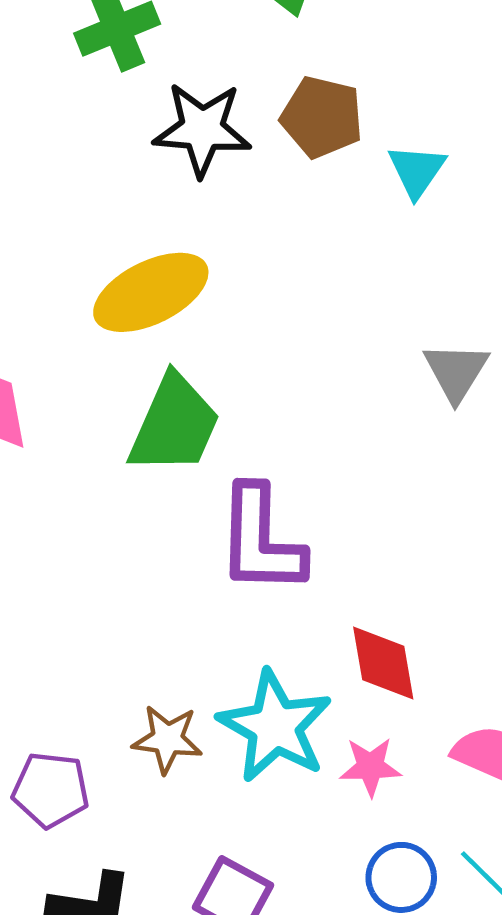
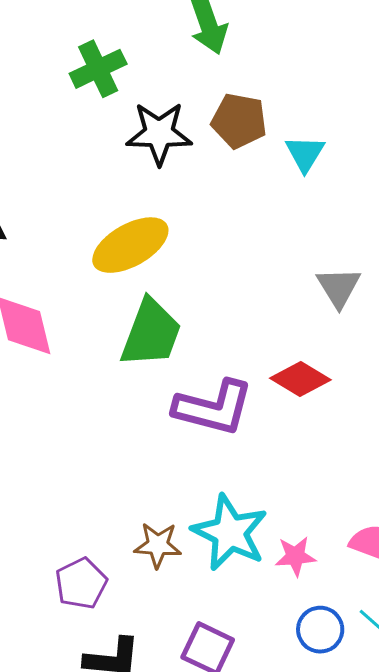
purple L-shape: (261, 540) -> (213, 408), turned -74
red diamond: (383, 663) -> (300, 379), moved, turned -46
purple pentagon: (51, 790) -> (81, 583), turned -30

